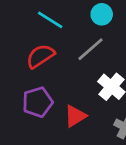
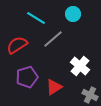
gray line: (91, 49) -> (53, 39), moved
red semicircle: (40, 56) -> (17, 45), moved

